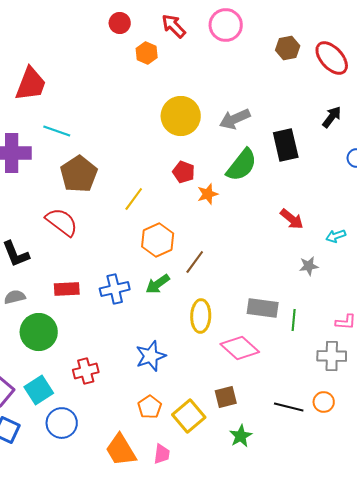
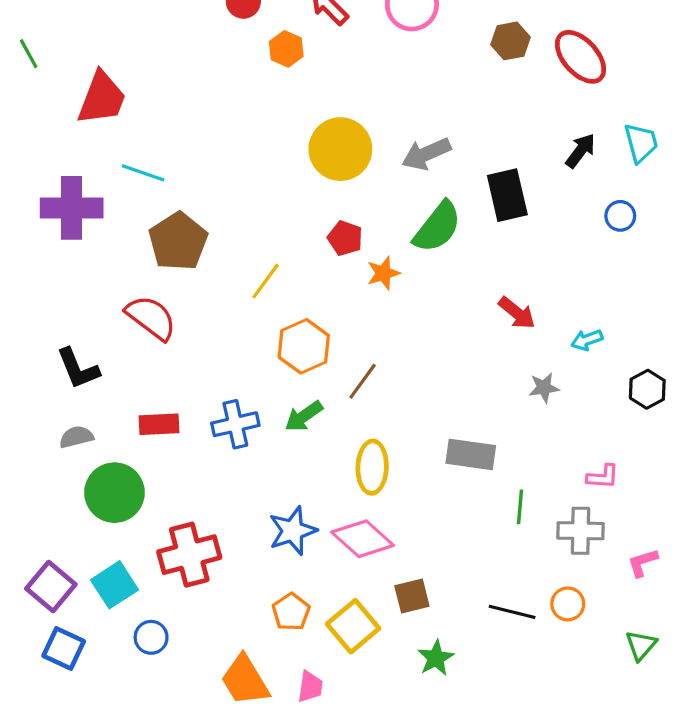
green line: (294, 320) -> (520, 507), moved
pink diamond: (240, 348) -> (363, 539), moved
red cross: (86, 371) -> (189, 555), size x1.5
blue circle: (62, 423) -> (151, 637), size x0.7

